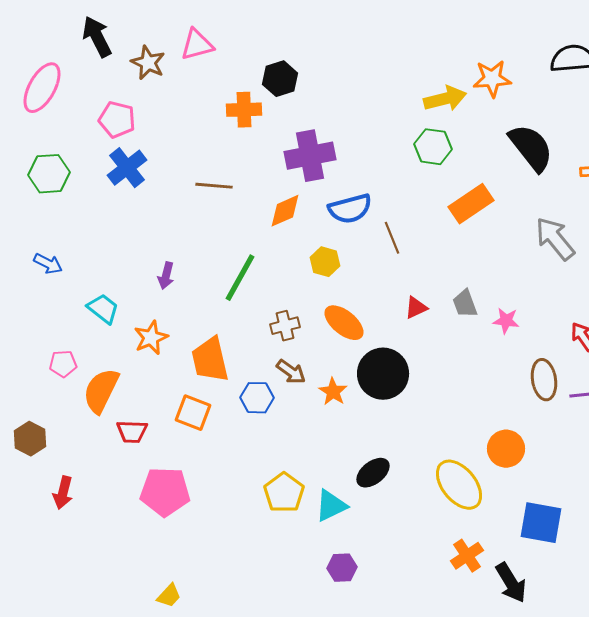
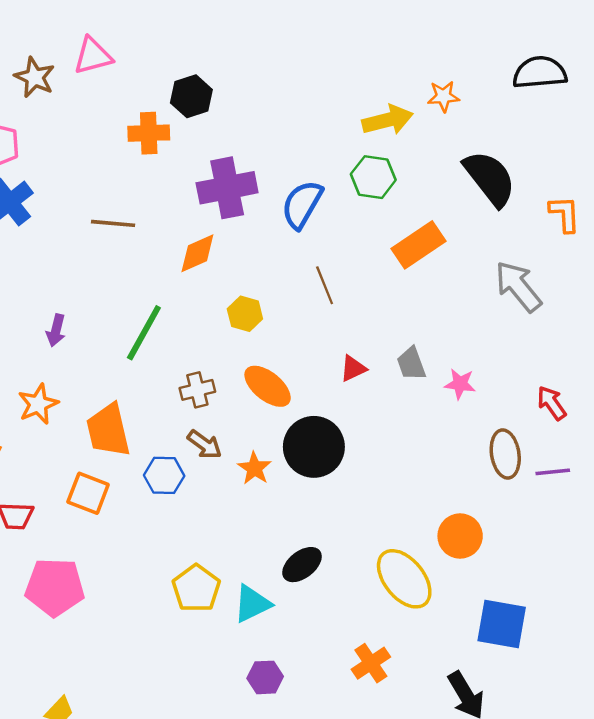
orange star: (492, 79) -> (443, 96), size x0.7
blue semicircle: (350, 209) -> (302, 204), moved, turned 135
orange cross: (467, 556) -> (371, 663), moved

